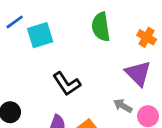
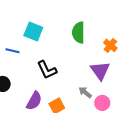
blue line: (15, 22) -> (13, 51), moved, turned 40
cyan square: (40, 35) -> (33, 32), turned 30

